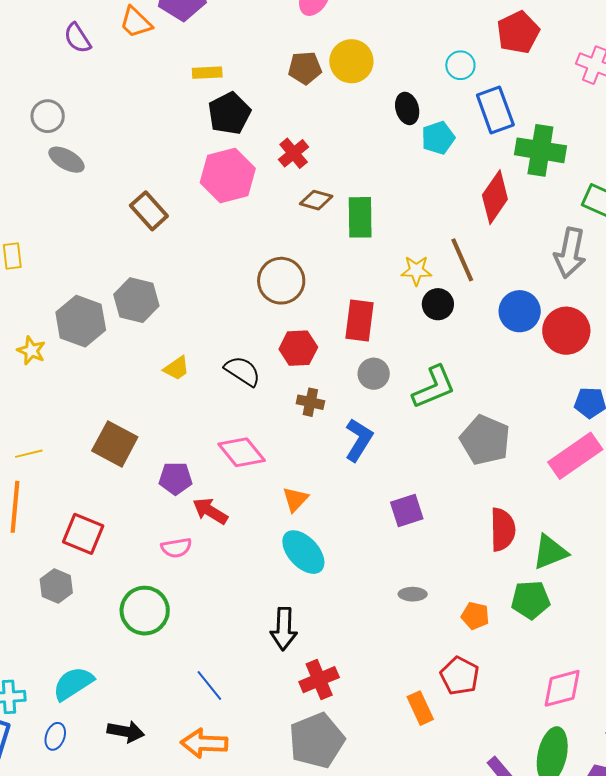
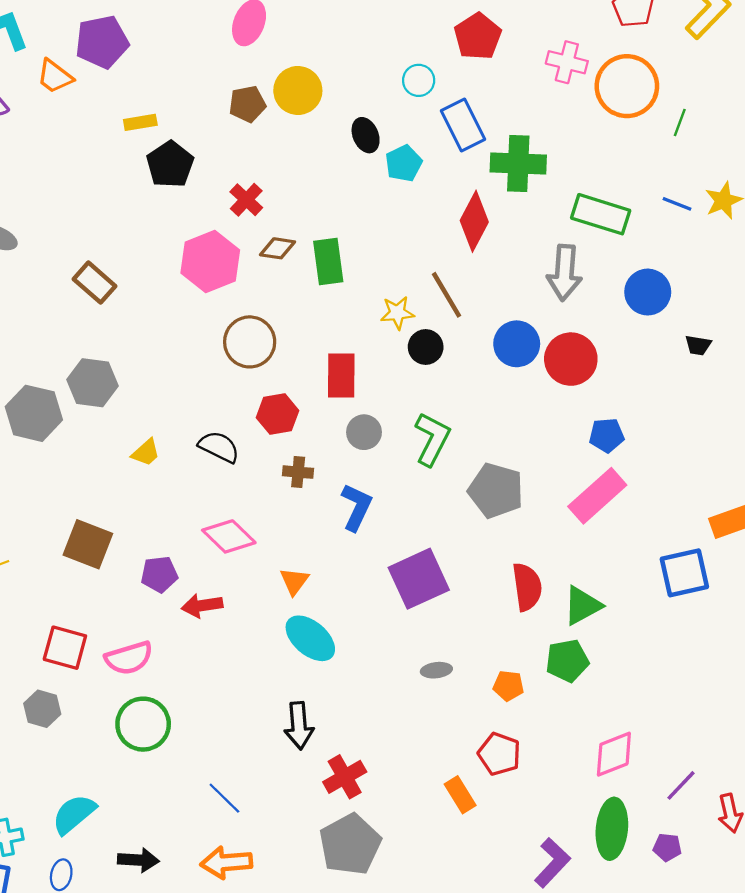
pink hexagon: (228, 175) -> (210, 261), moved
green L-shape: (434, 387) -> (432, 439), turned -33
purple square: (407, 510) -> (419, 579), size x1.6
red arrow: (210, 511) -> (202, 606), turned -33
pink semicircle: (176, 548) -> (129, 658), moved, size x1.4

